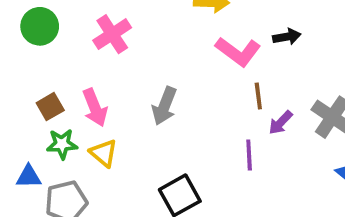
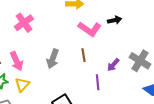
brown line: (258, 96) -> (83, 55), moved
yellow triangle: (104, 153) -> (22, 85), turned 35

